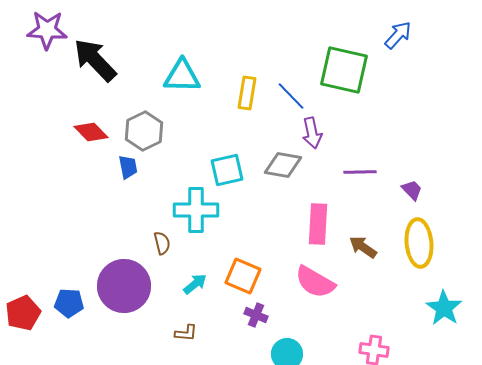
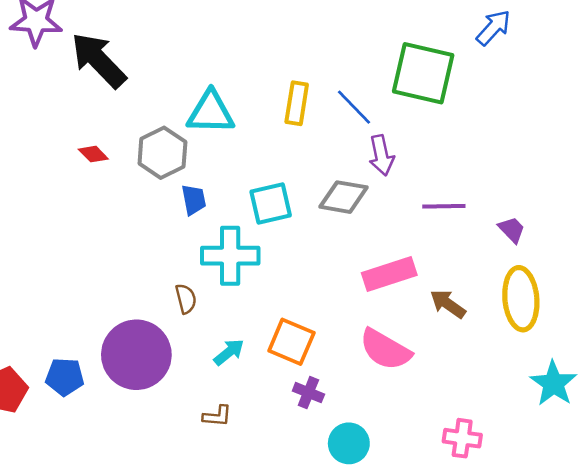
cyan triangle: (182, 76) -> (211, 112), moved
red diamond: (91, 132) -> (93, 154), size x0.7
blue trapezoid: (128, 167) -> (194, 200), moved
pink rectangle: (318, 224) -> (389, 274), turned 69

